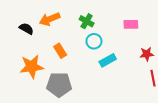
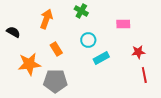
orange arrow: (50, 19) -> (46, 19), turned 132
green cross: (87, 21) -> (81, 11), moved
black semicircle: (26, 29) -> (13, 32), moved

